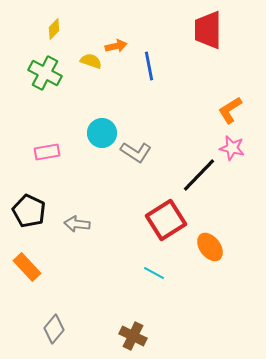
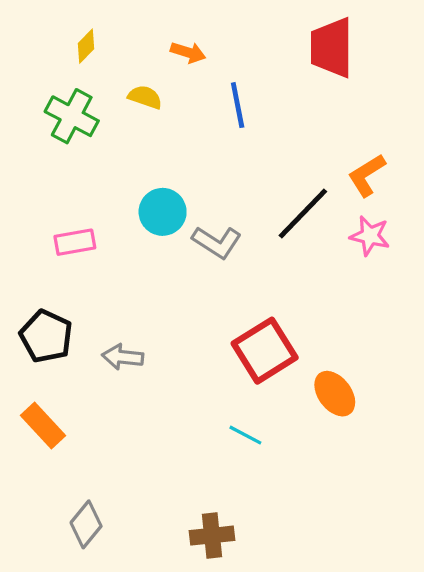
orange arrow: (116, 46) -> (188, 52), moved, turned 30
black line: (199, 175) -> (303, 213), moved
brown cross: (133, 336) -> (212, 536), turned -32

